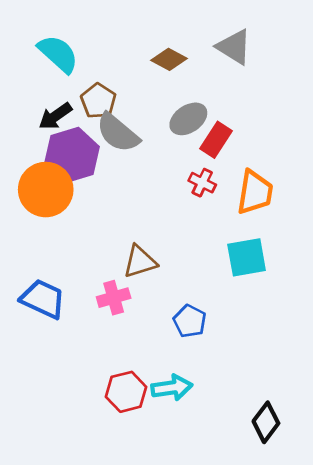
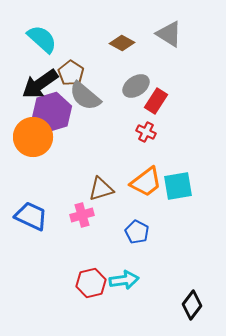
black arrow: (55, 116) -> (40, 84), size x1.5
orange trapezoid: (255, 192) -> (146, 182), moved, turned 44

